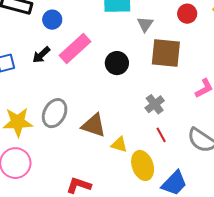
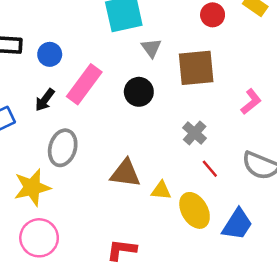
gray triangle: (145, 24) -> (151, 48), moved
gray ellipse: (55, 113) -> (63, 148), moved

